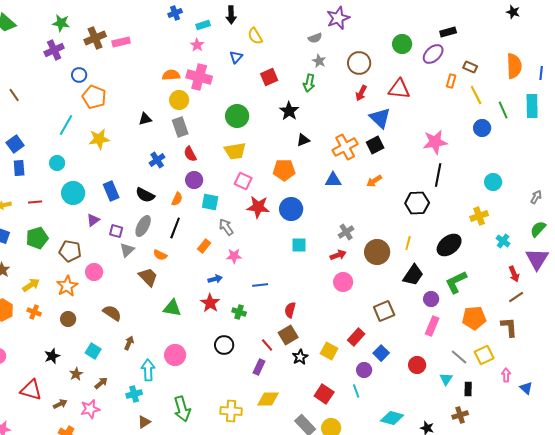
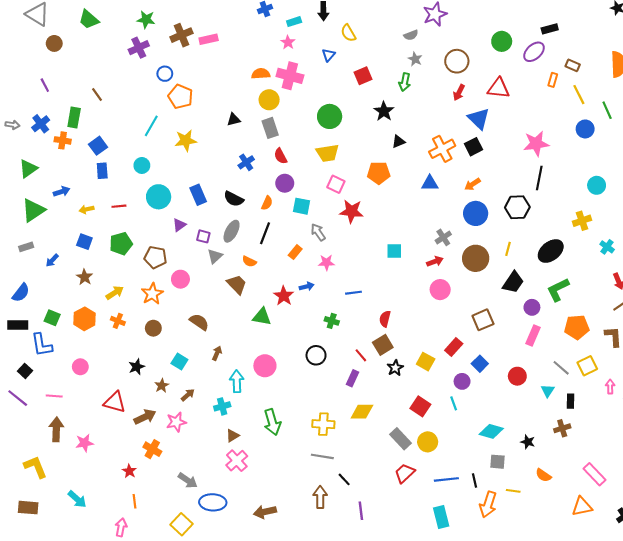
blue circle: (291, 209) -> (476, 213), moved
red star: (210, 303) -> (284, 296), moved
brown arrow: (60, 404) -> (145, 417), size x1.5

